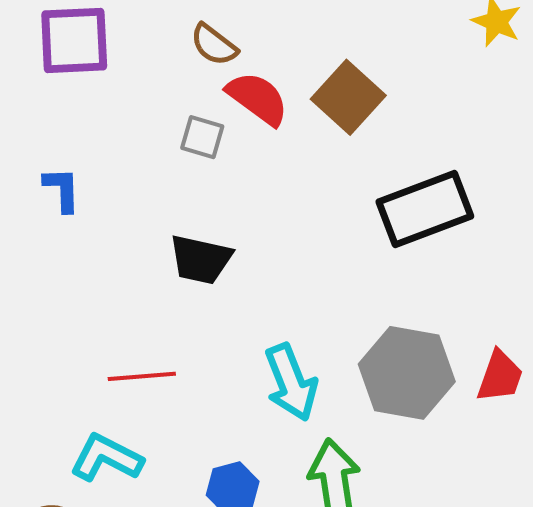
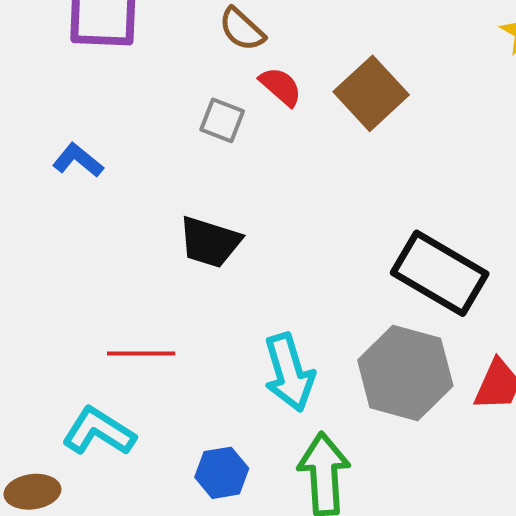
red semicircle: (258, 98) -> (281, 87), size x0.7
blue L-shape: (62, 189) -> (78, 160), turned -54
black rectangle: (425, 209) -> (440, 273), moved, turned 46

